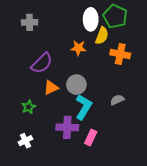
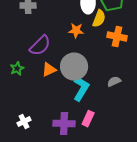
gray circle: (76, 85) -> (74, 67), size x1.4
green star: (29, 107) -> (17, 69), moved
purple cross: (67, 127) -> (64, 124), moved

